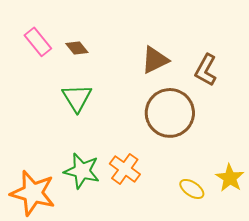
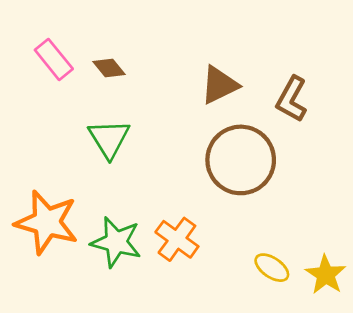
yellow star: (230, 178) -> (326, 275), moved
orange star: (33, 193) -> (47, 222), moved

